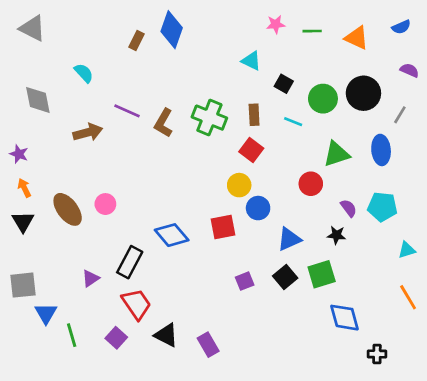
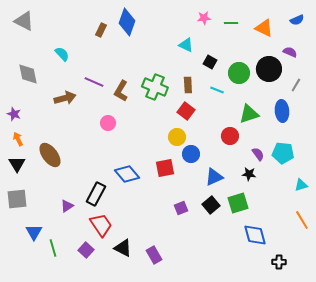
purple semicircle: (409, 70) -> (290, 52), moved
pink circle: (105, 204) -> (108, 123), moved
gray square: (23, 285) -> (17, 199), moved

